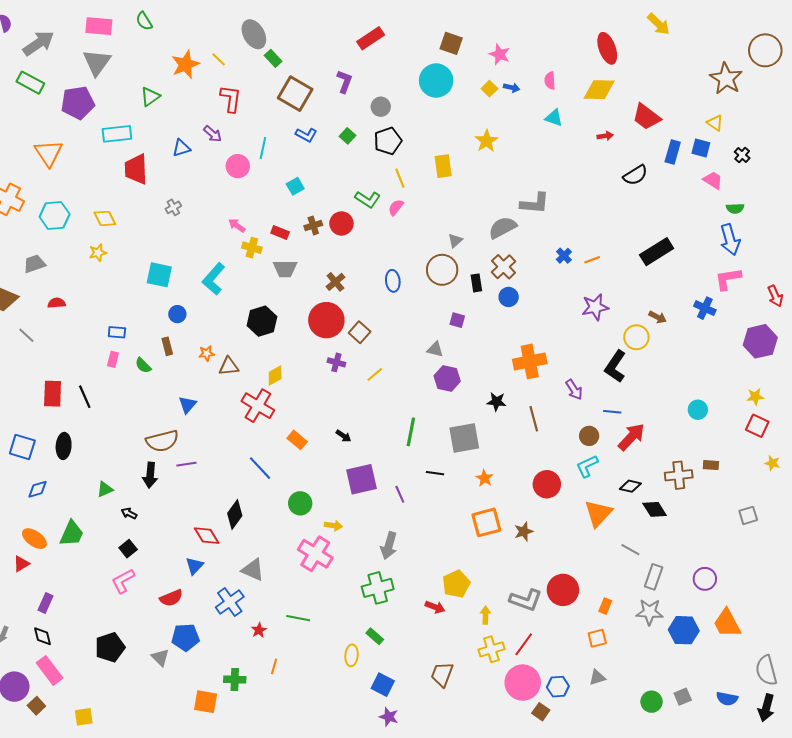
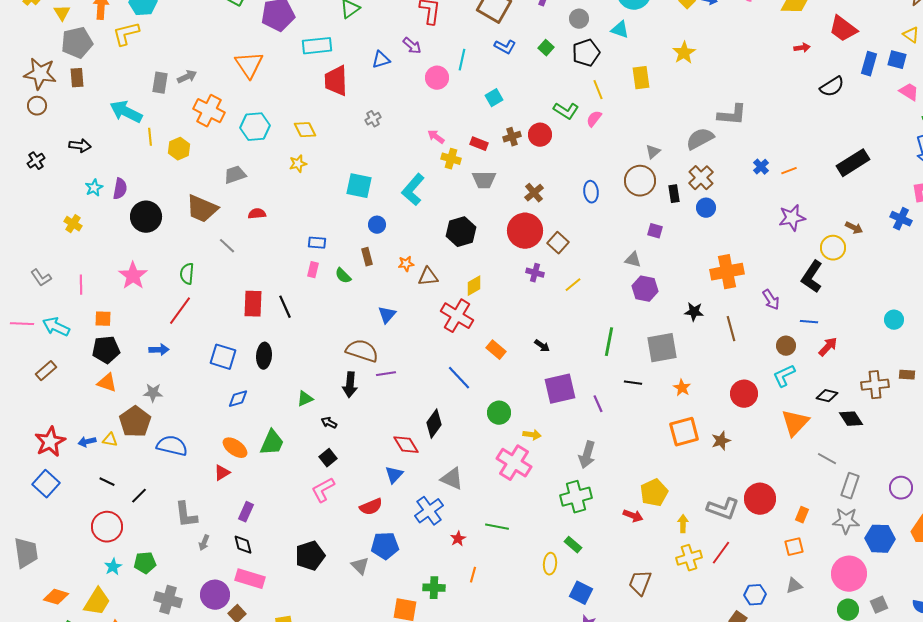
cyan triangle: (554, 118) -> (620, 30), moved
red arrow: (631, 437) -> (828, 347), size x0.7
brown semicircle: (162, 441) -> (362, 351), turned -148
pink rectangle: (50, 670) -> (250, 579), turned -36
pink circle: (523, 683) -> (849, 574), moved

